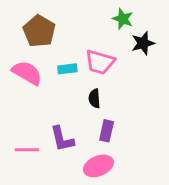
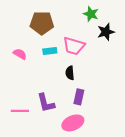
brown pentagon: (39, 31) -> (42, 23), moved, turned -30
pink semicircle: (27, 73) -> (20, 54), size x0.6

